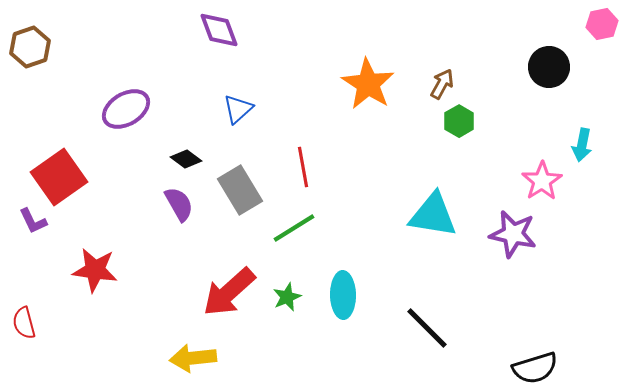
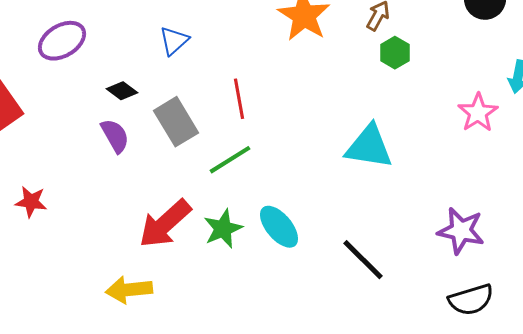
purple star: (513, 234) -> (461, 231), moved
red star: (95, 270) -> (31, 202), size x0.7
cyan ellipse: (343, 295) -> (279, 227), turned -39
green star: (287, 297) -> (223, 229), size x1.4

